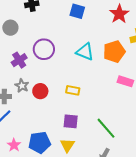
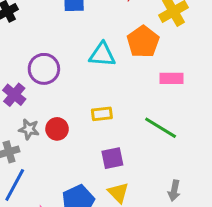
green line: (106, 128) -> (161, 128), moved

